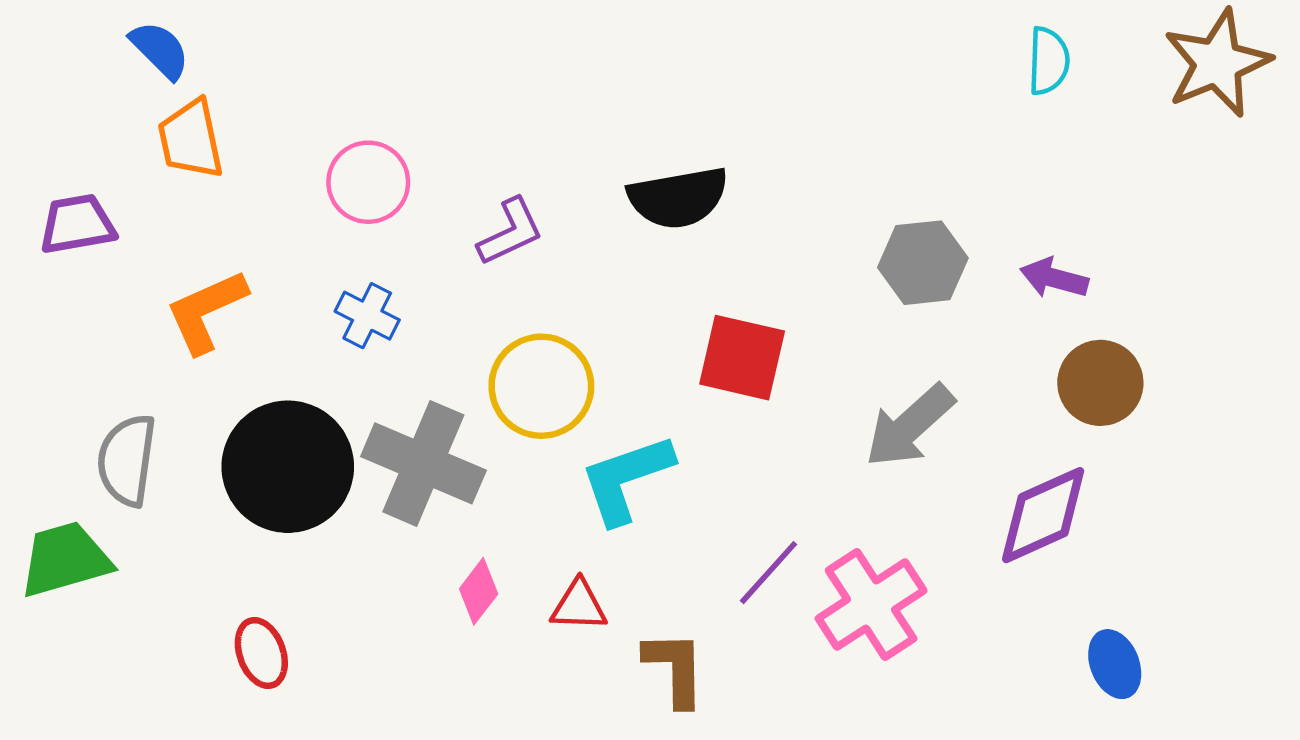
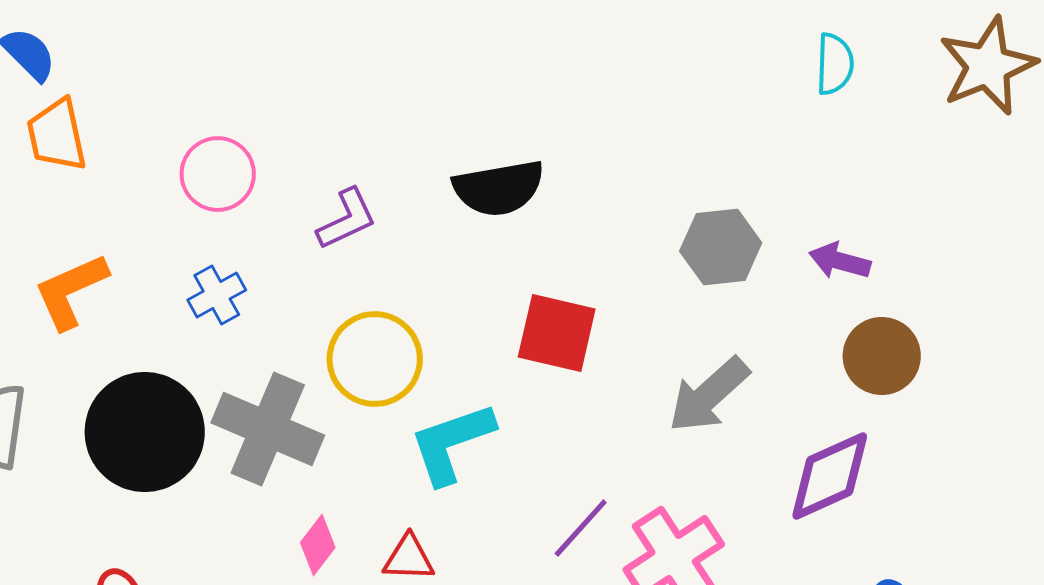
blue cross: (367, 316) -> (217, 295), turned 34

